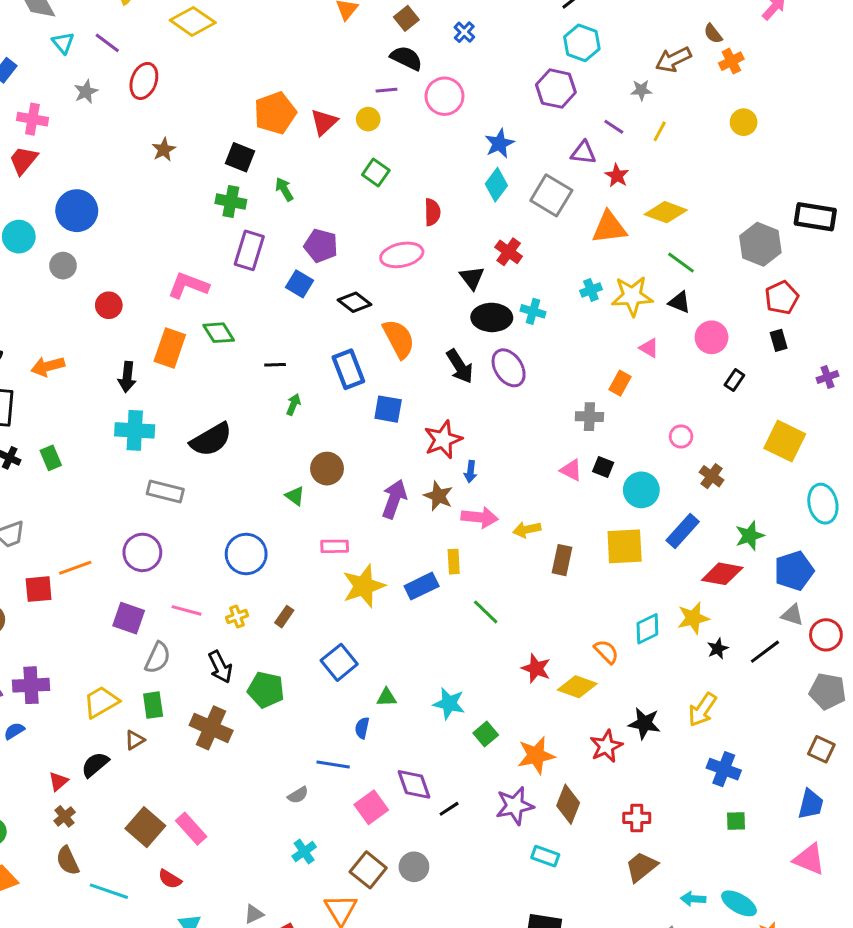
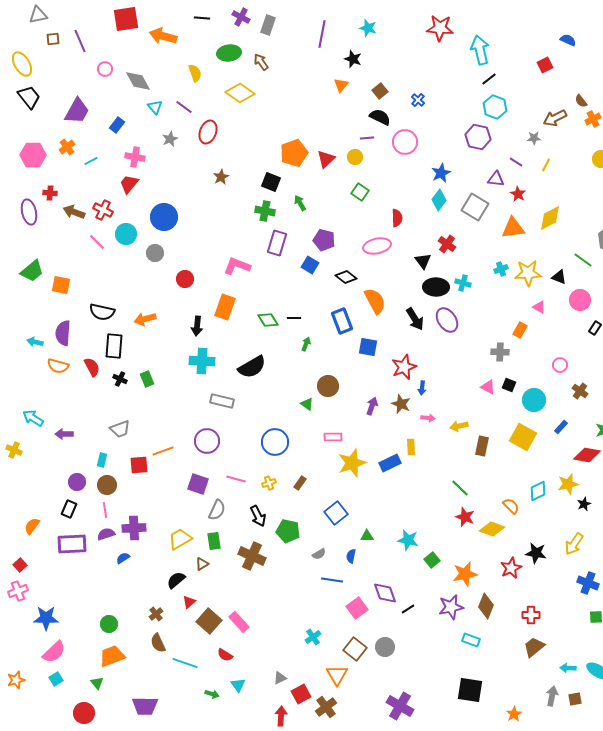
yellow diamond: (666, 212) -> (550, 218), turned -48
green line: (681, 263) -> (583, 260), moved
green diamond: (219, 333) -> (268, 320), moved
purple arrow: (394, 499) -> (372, 406), size x0.7
pink arrow: (480, 517) -> (428, 418), size x0.6
blue rectangle: (683, 531) -> (561, 427), size x0.6
yellow square: (625, 546) -> (523, 437), turned 32
green line: (486, 612) -> (460, 488), moved
red triangle: (58, 781) -> (189, 602), moved
gray semicircle: (298, 795) -> (319, 554), moved

